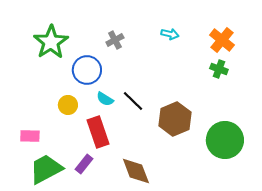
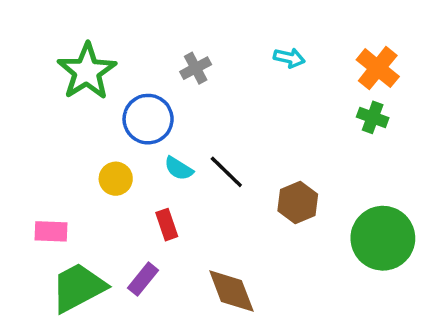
brown hexagon: (175, 119) -> (298, 202), size x0.7
red rectangle: (98, 132) -> (167, 225), size x0.6

